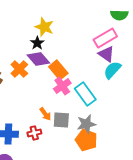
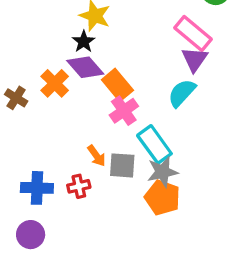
pink rectangle: (105, 38) -> (193, 34), turned 70
purple triangle: (106, 54) -> (195, 59), turned 30
cyan semicircle: (112, 70) -> (182, 93), moved
cyan rectangle: (85, 94) -> (154, 144), moved

